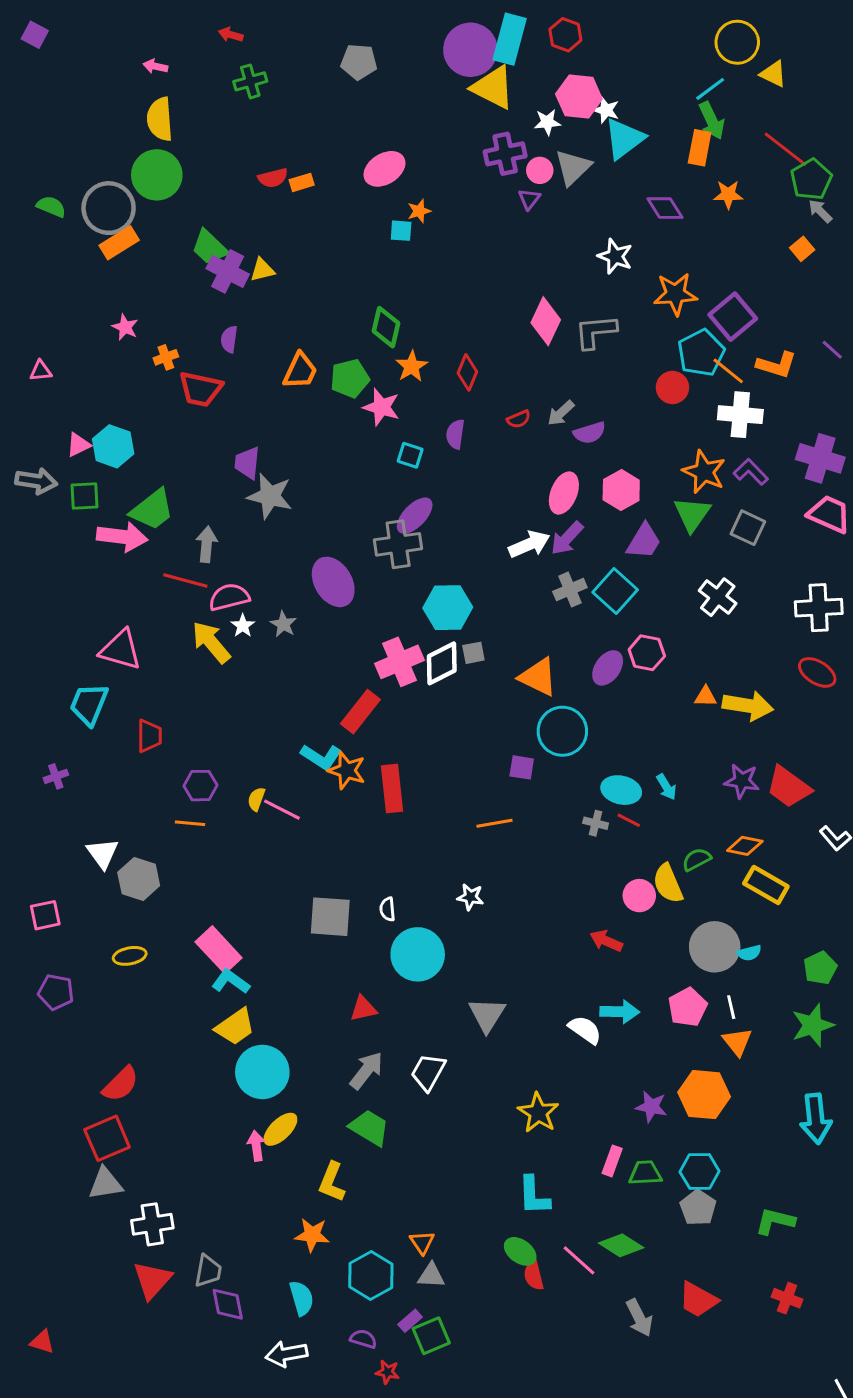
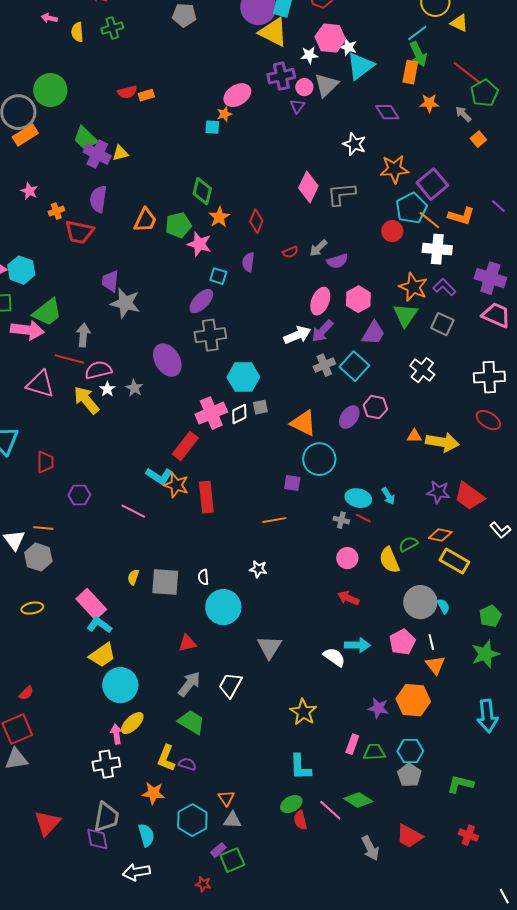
yellow semicircle: (160, 119) -> (77, 32), moved, size x0.7
pink ellipse: (384, 169) -> (237, 95), moved
gray arrow: (820, 211) -> (463, 114), moved
purple semicircle: (229, 339) -> (98, 199), size x1.5
purple ellipse: (415, 516) -> (201, 301), moved
pink triangle: (121, 650) -> (40, 384), moved
white diamond: (442, 663) -> (239, 414), size x0.7
yellow semicircle: (256, 799) -> (133, 577), moved
orange line: (190, 823) -> (43, 528), moved
pink circle: (639, 896) -> (347, 558), moved
cyan semicircle: (749, 953) -> (443, 606), turned -105
red semicircle: (121, 1084) -> (26, 693), size x0.6
white cross: (152, 1224) -> (106, 764), moved
green ellipse: (520, 1251) -> (291, 804), turned -65
gray trapezoid: (208, 1271) -> (106, 817), moved, size x1.4
purple semicircle: (363, 1339) -> (187, 764), moved

